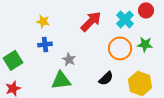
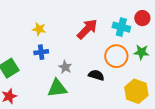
cyan cross: (125, 19) -> (121, 27), turned -30
black semicircle: (106, 78) -> (96, 75), moved, turned -119

